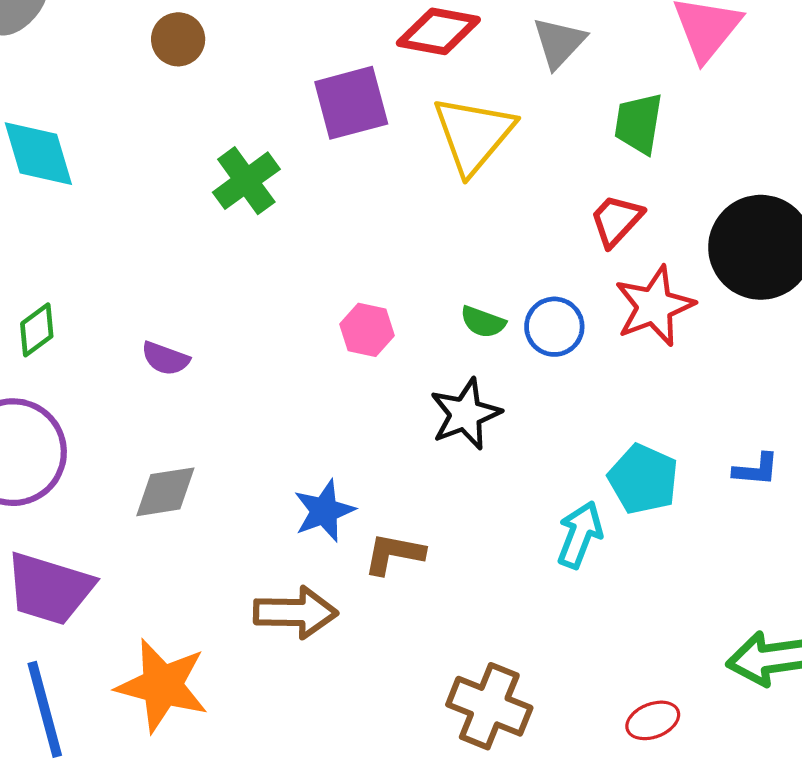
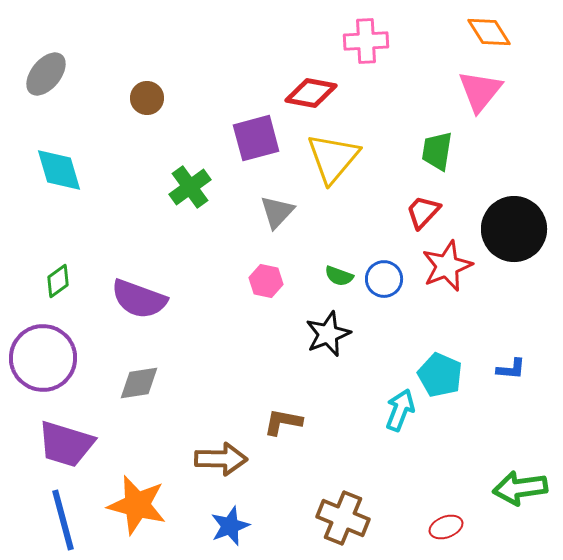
gray triangle: (559, 43) -> (277, 212), moved
purple semicircle: (165, 358) -> (139, 299), size x1.8
blue star: (324, 511) -> (230, 526), moved

